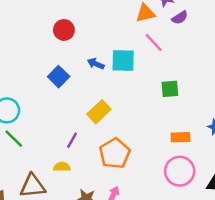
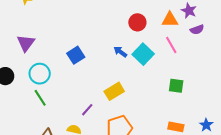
red circle: (64, 30) -> (137, 22), moved
cyan square: (123, 61) -> (143, 54), turned 30
blue square: (59, 77) -> (76, 55), moved

